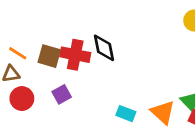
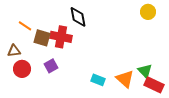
black diamond: (104, 48) -> (78, 17), moved
orange line: (18, 53) -> (25, 26), moved

